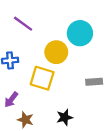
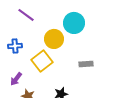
yellow square: (42, 78) -> (42, 61), turned 35

